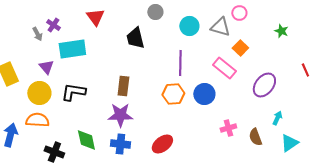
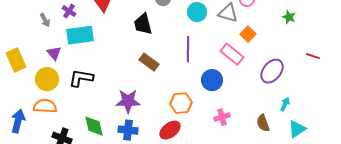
purple cross: (53, 25) -> (69, 11), moved
red line: (305, 70) -> (313, 56), turned -48
brown rectangle: (123, 86) -> (149, 62), moved, turned -60
orange hexagon: (173, 94) -> (181, 103), moved
pink cross: (228, 128) -> (222, 117), moved

